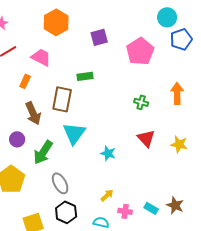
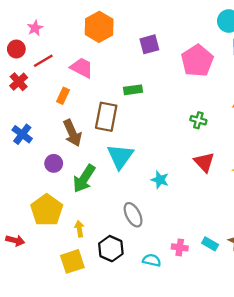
gray ellipse: (60, 183) -> (133, 215), moved
yellow arrow: (107, 195) -> (79, 229), moved, turned -56

